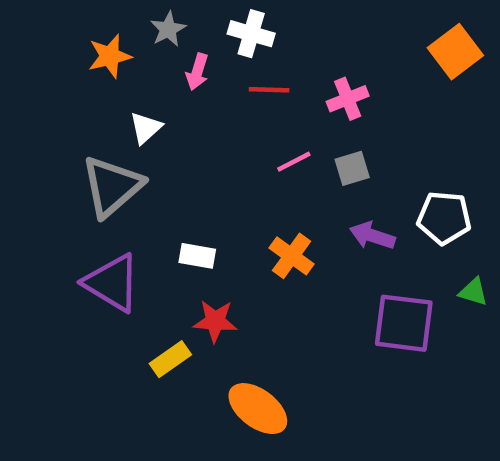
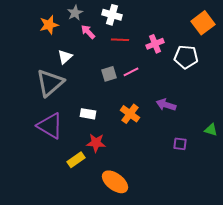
pink arrow: (197, 72) -> (88, 32), turned 119
gray square: (352, 168) -> (109, 74), moved
white pentagon: (444, 218) -> (186, 57), moved
purple square: (404, 323) -> (180, 144), size x0.5

